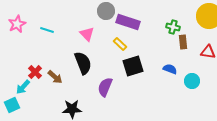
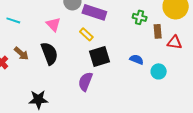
brown rectangle: (183, 42) -> (158, 31), moved
brown arrow: (55, 77) -> (21, 53), moved
purple semicircle: (105, 87) -> (85, 81), moved

